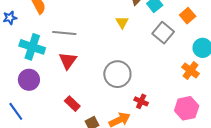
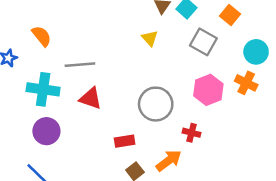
red triangle: (68, 61) -> (91, 98), turned -36
red rectangle: (72, 104) -> (125, 141), moved, turned -42
pink hexagon: (187, 108) -> (208, 90), moved

